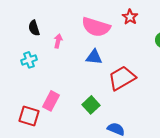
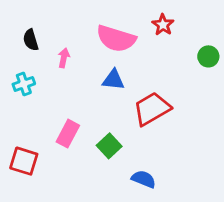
pink rectangle: (51, 101) -> (68, 134), moved

